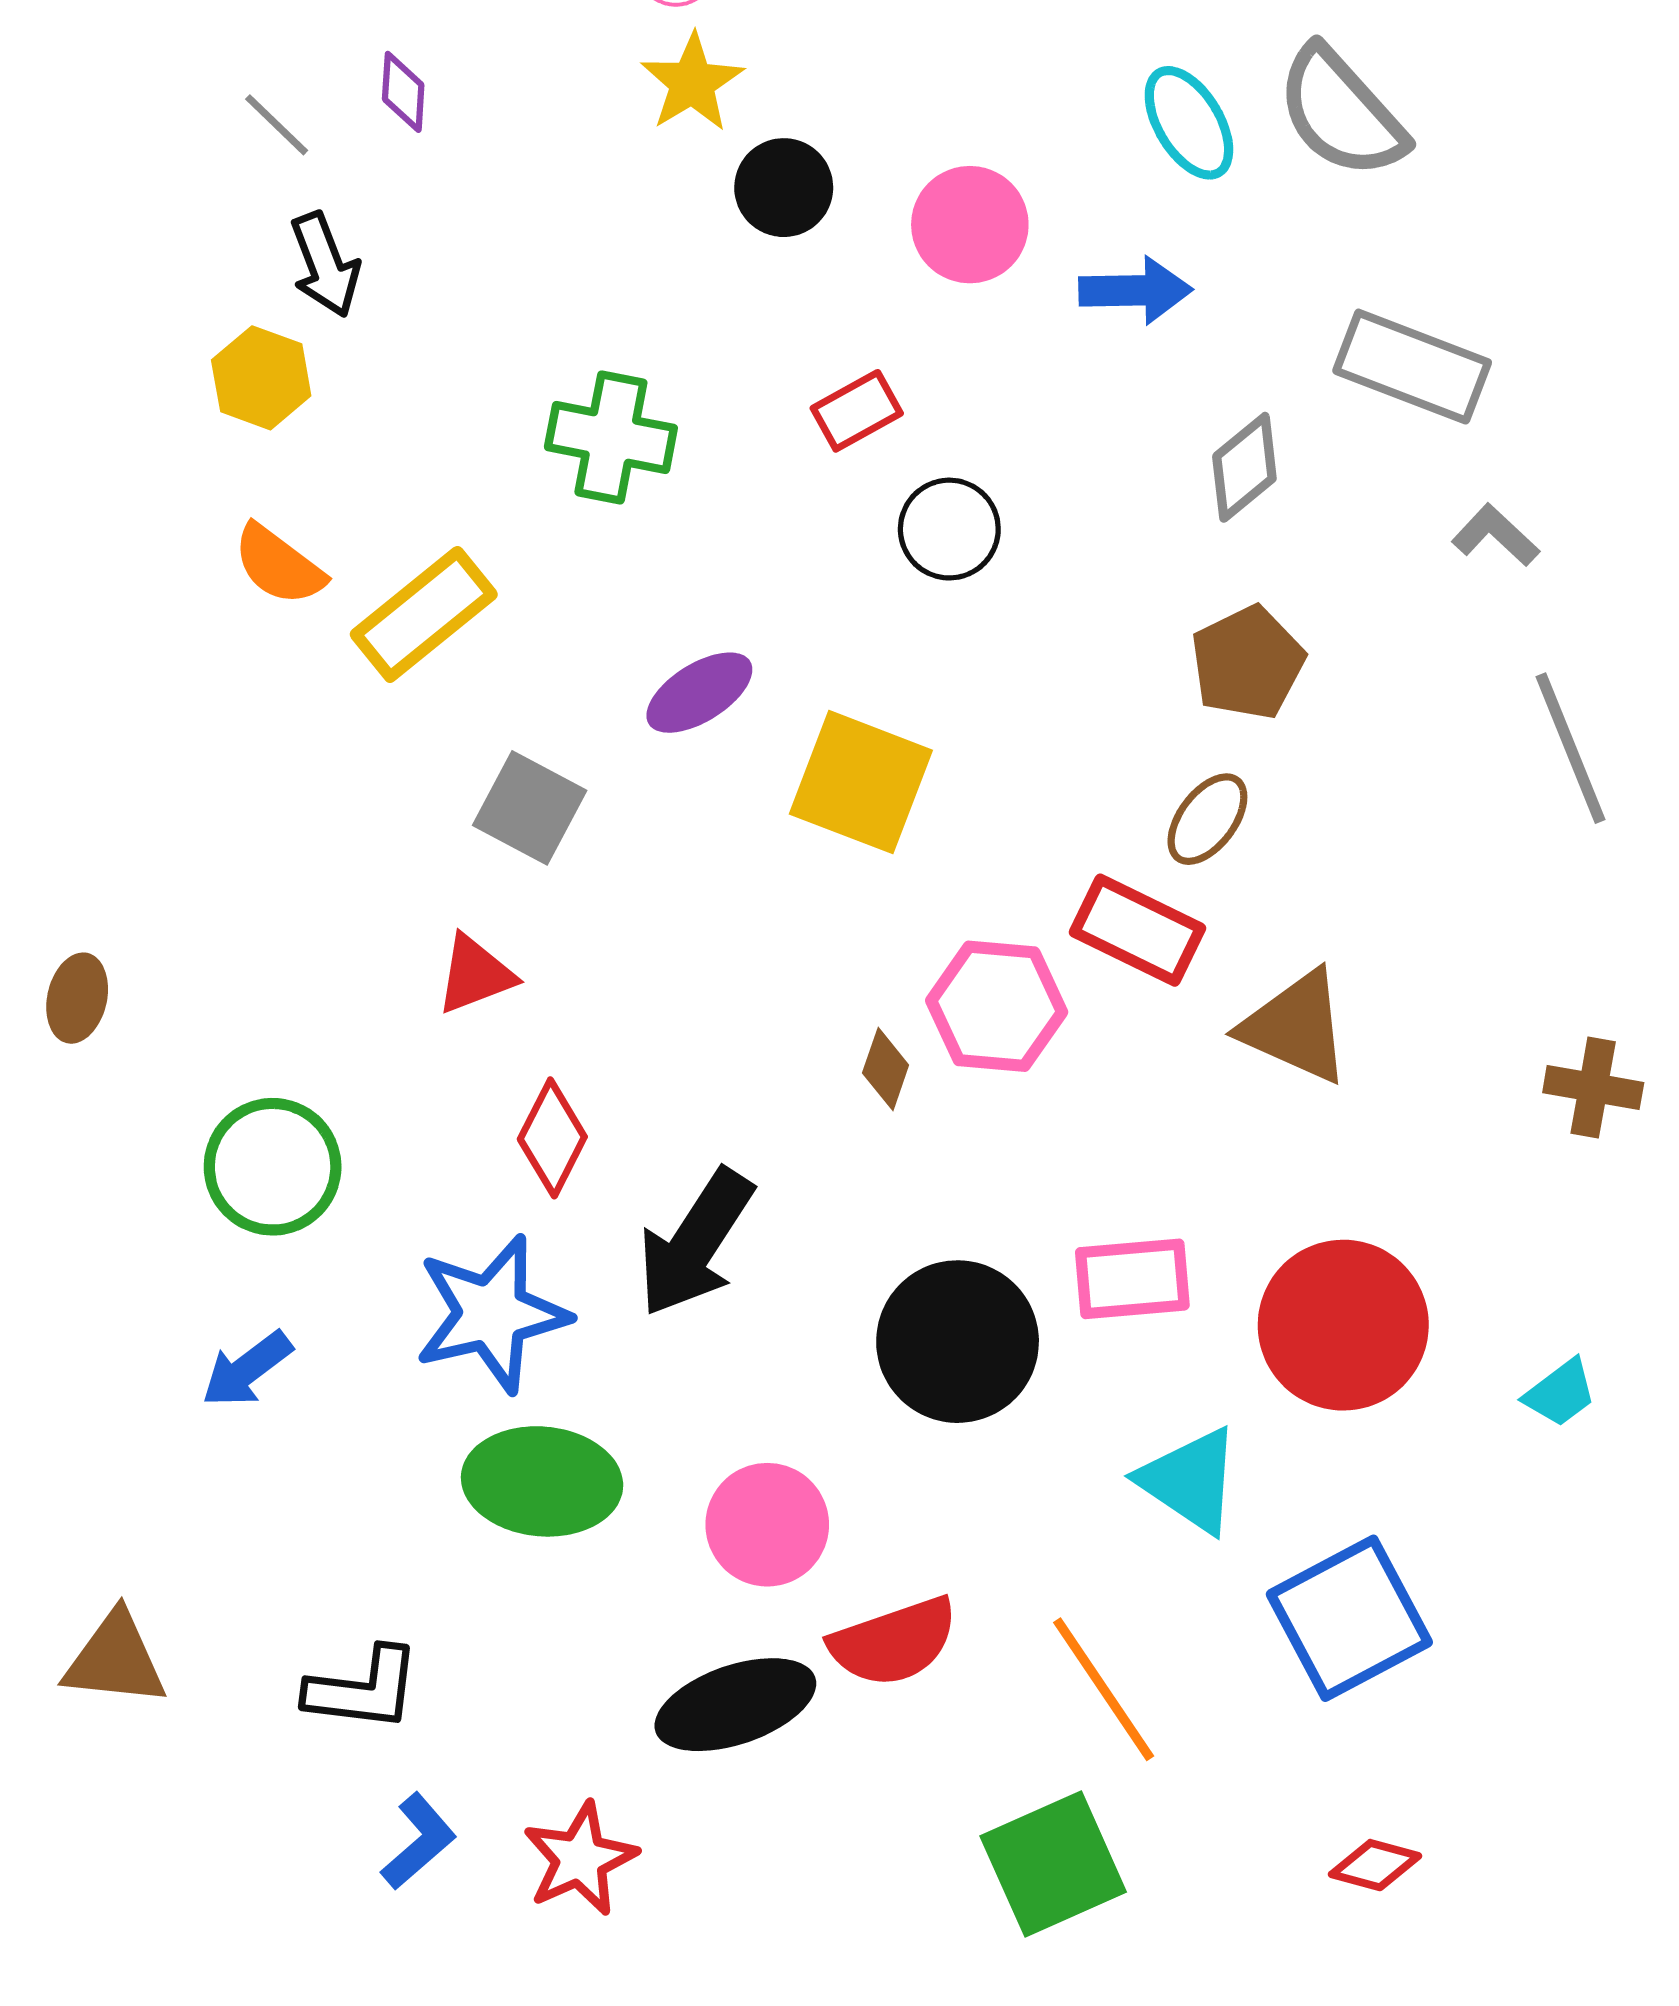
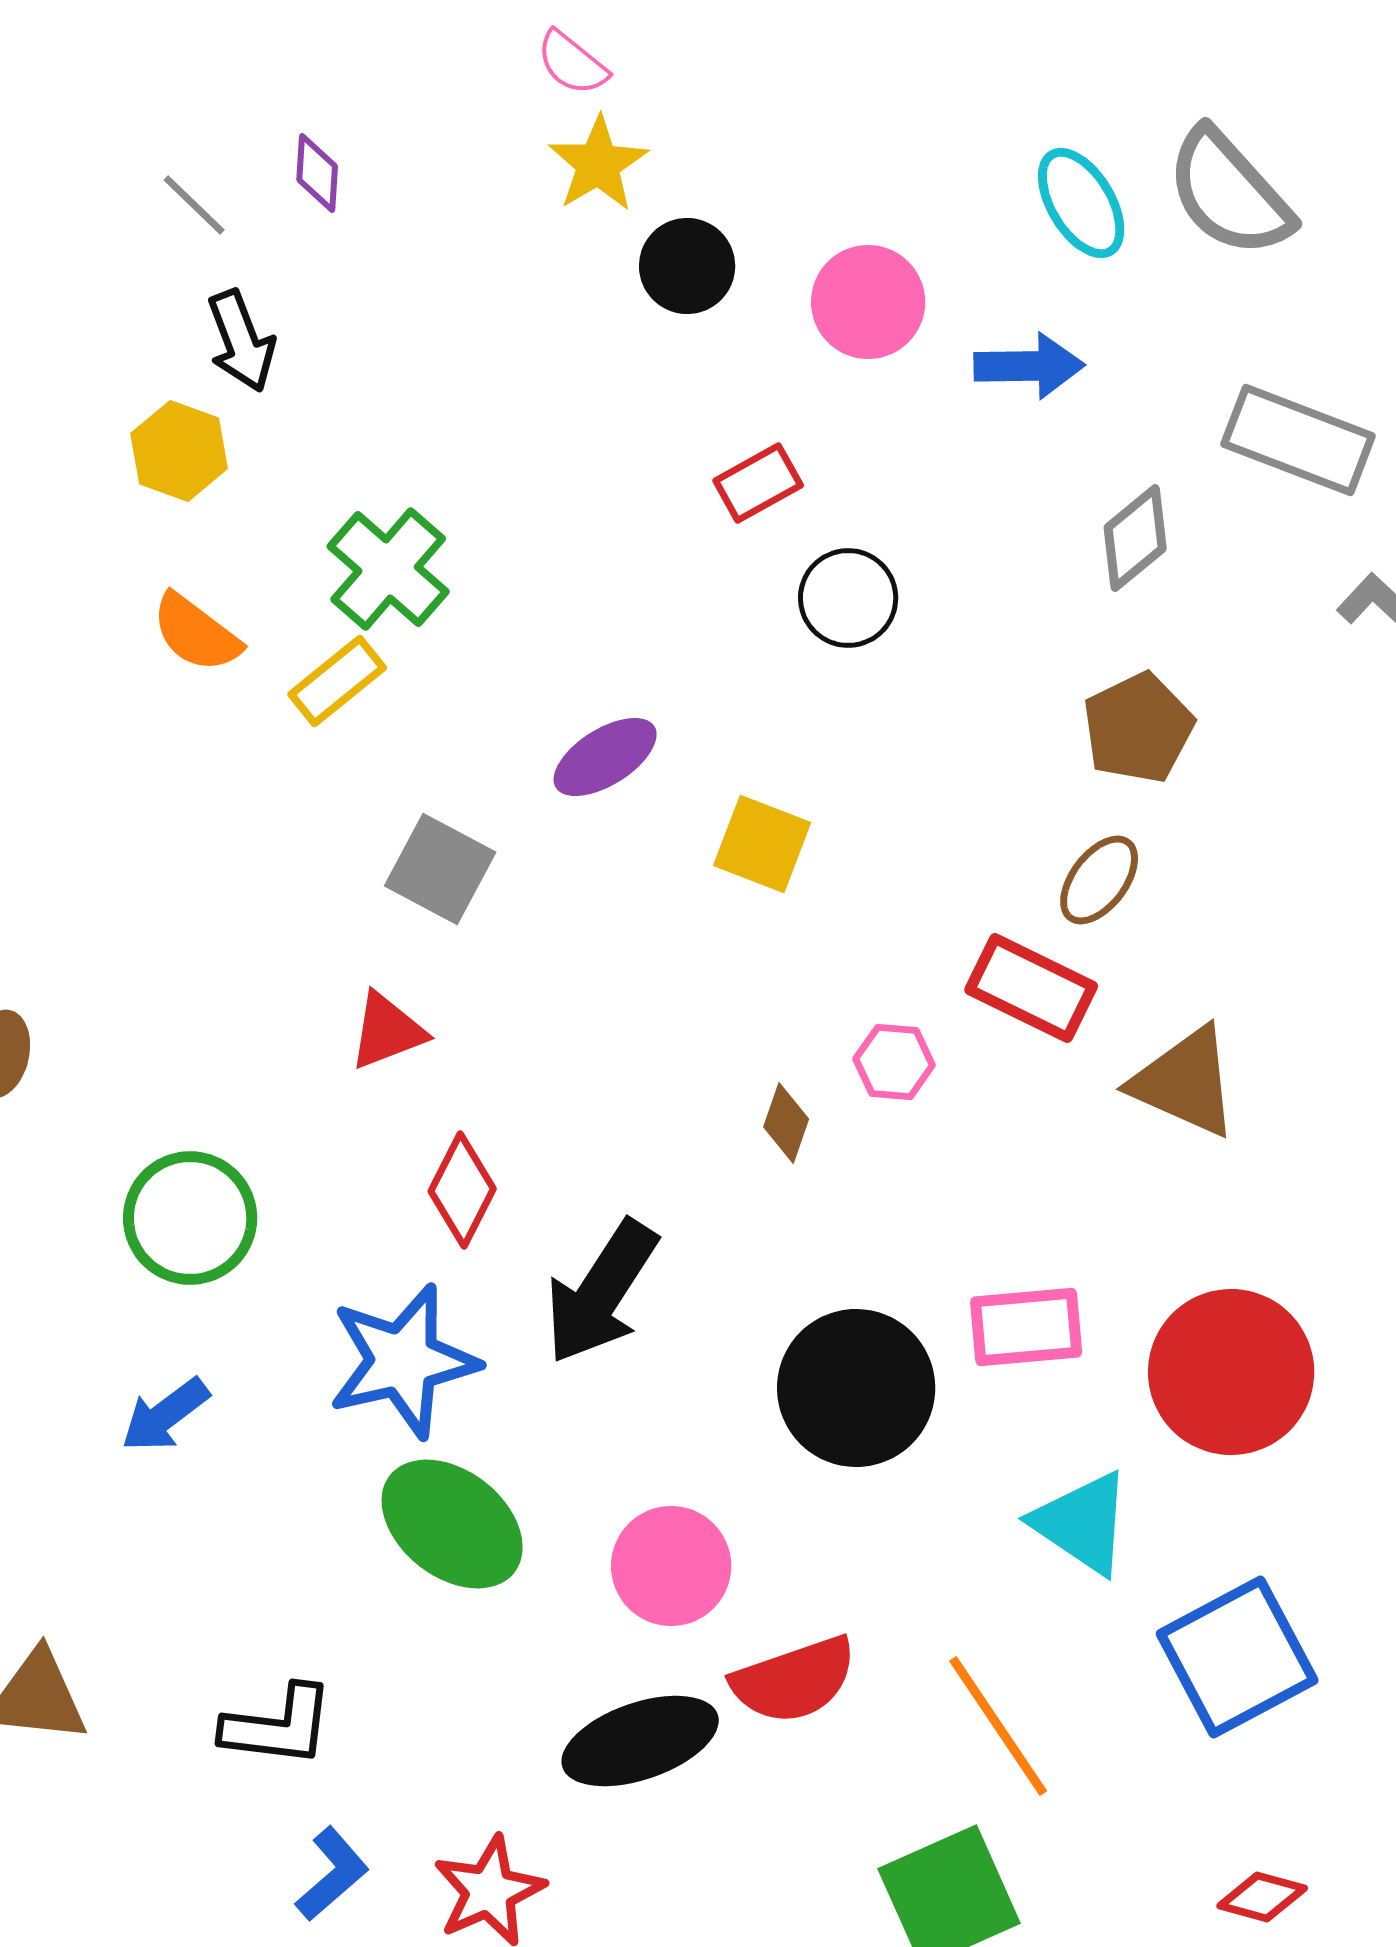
green cross: (611, 438) -> (388, 569), moved, turned 30
yellow rectangle: (424, 614) -> (337, 681), size x0.7
yellow square: (861, 782) -> (762, 844), size x0.7
pink hexagon: (997, 1006) -> (894, 1062), size x0.6
green ellipse: (542, 1481) -> (452, 1524), turned 33

